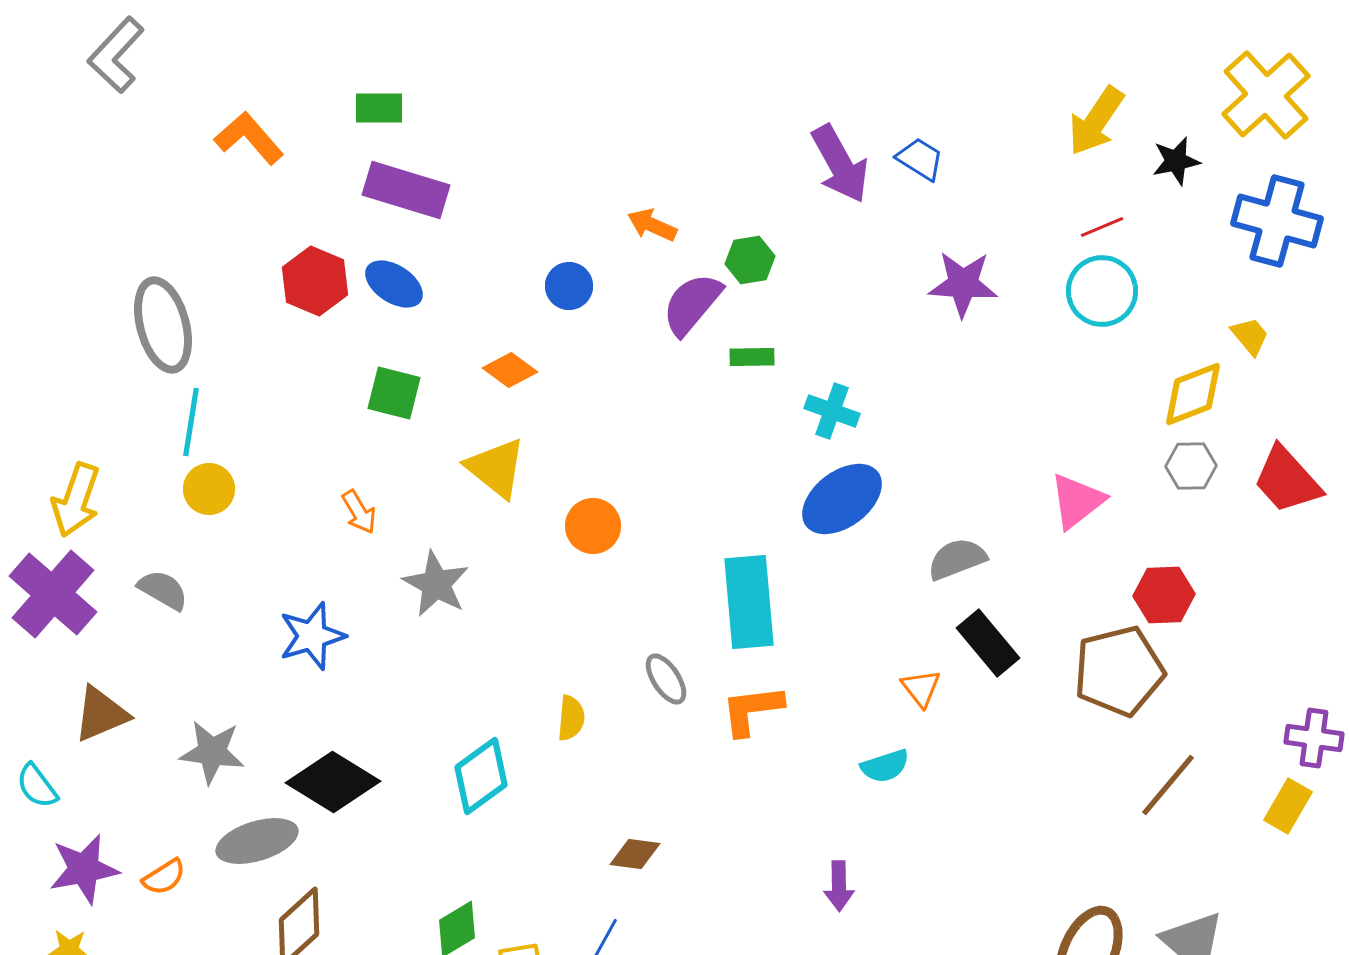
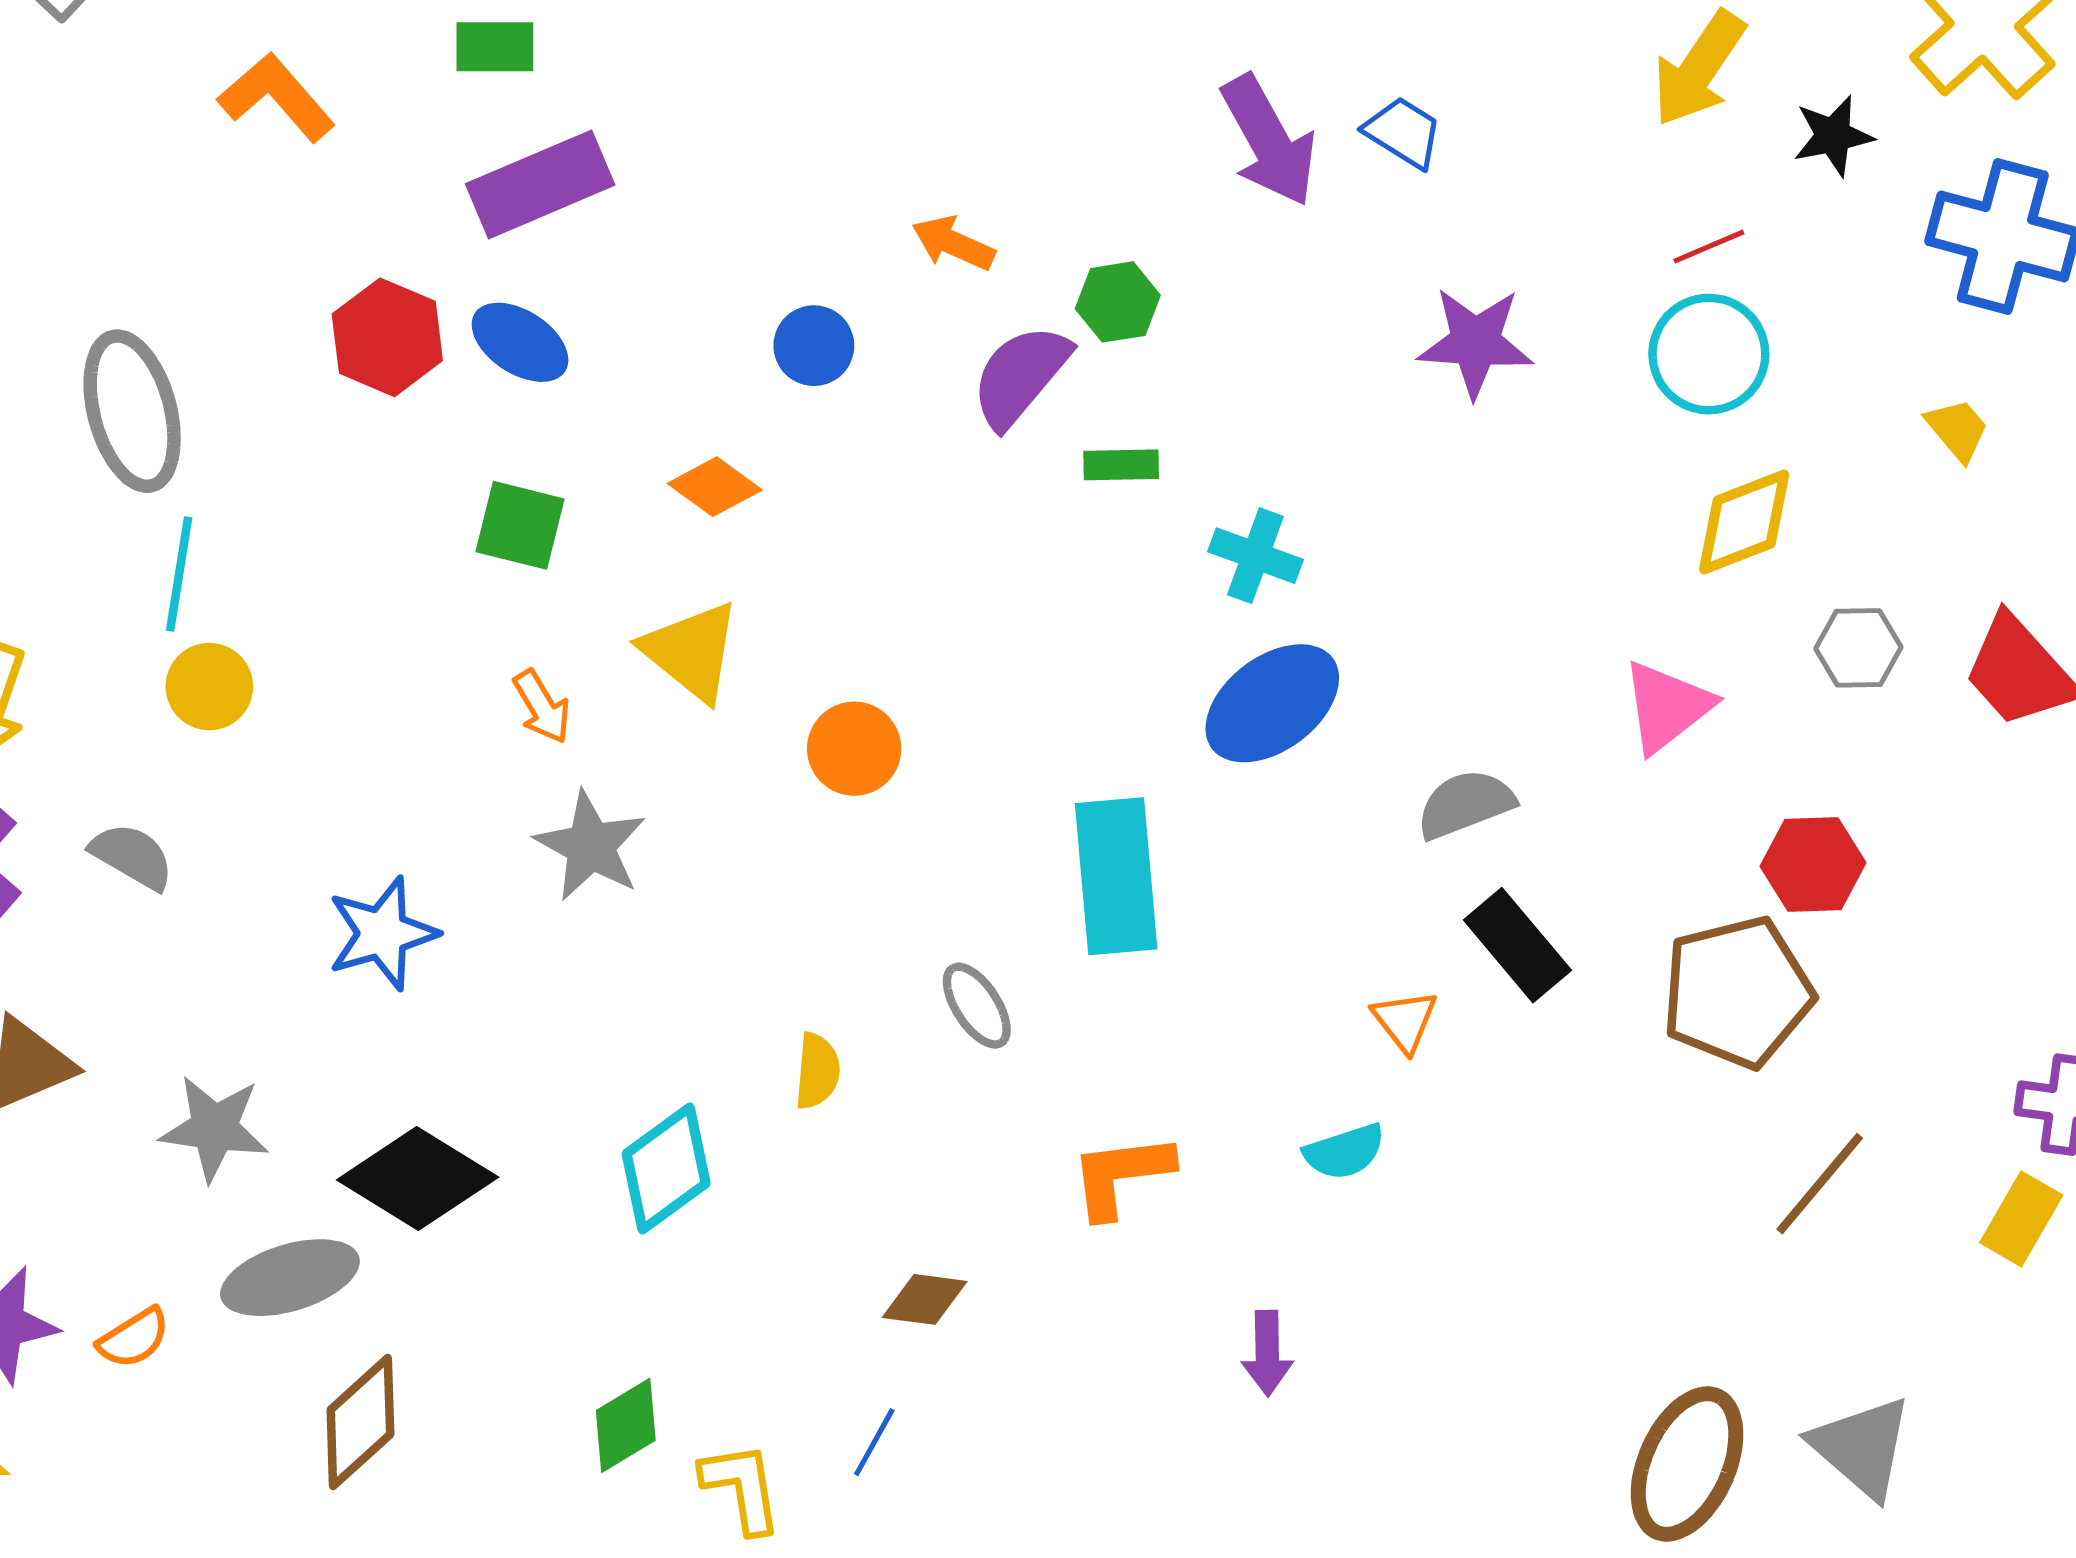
purple rectangle: (406, 190) -> (540, 184), turned -40
yellow diamond: (1193, 394) -> (1744, 522), moved
orange arrow: (359, 512) -> (542, 707), moved
orange L-shape: (752, 710) -> (1121, 1175), moved

